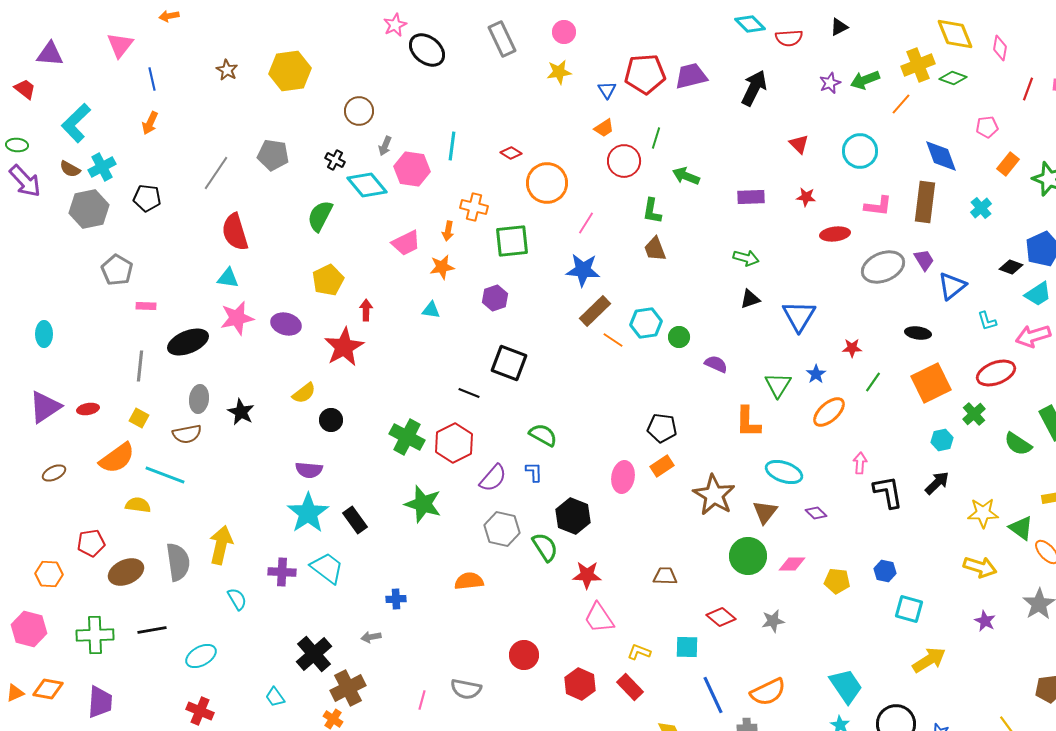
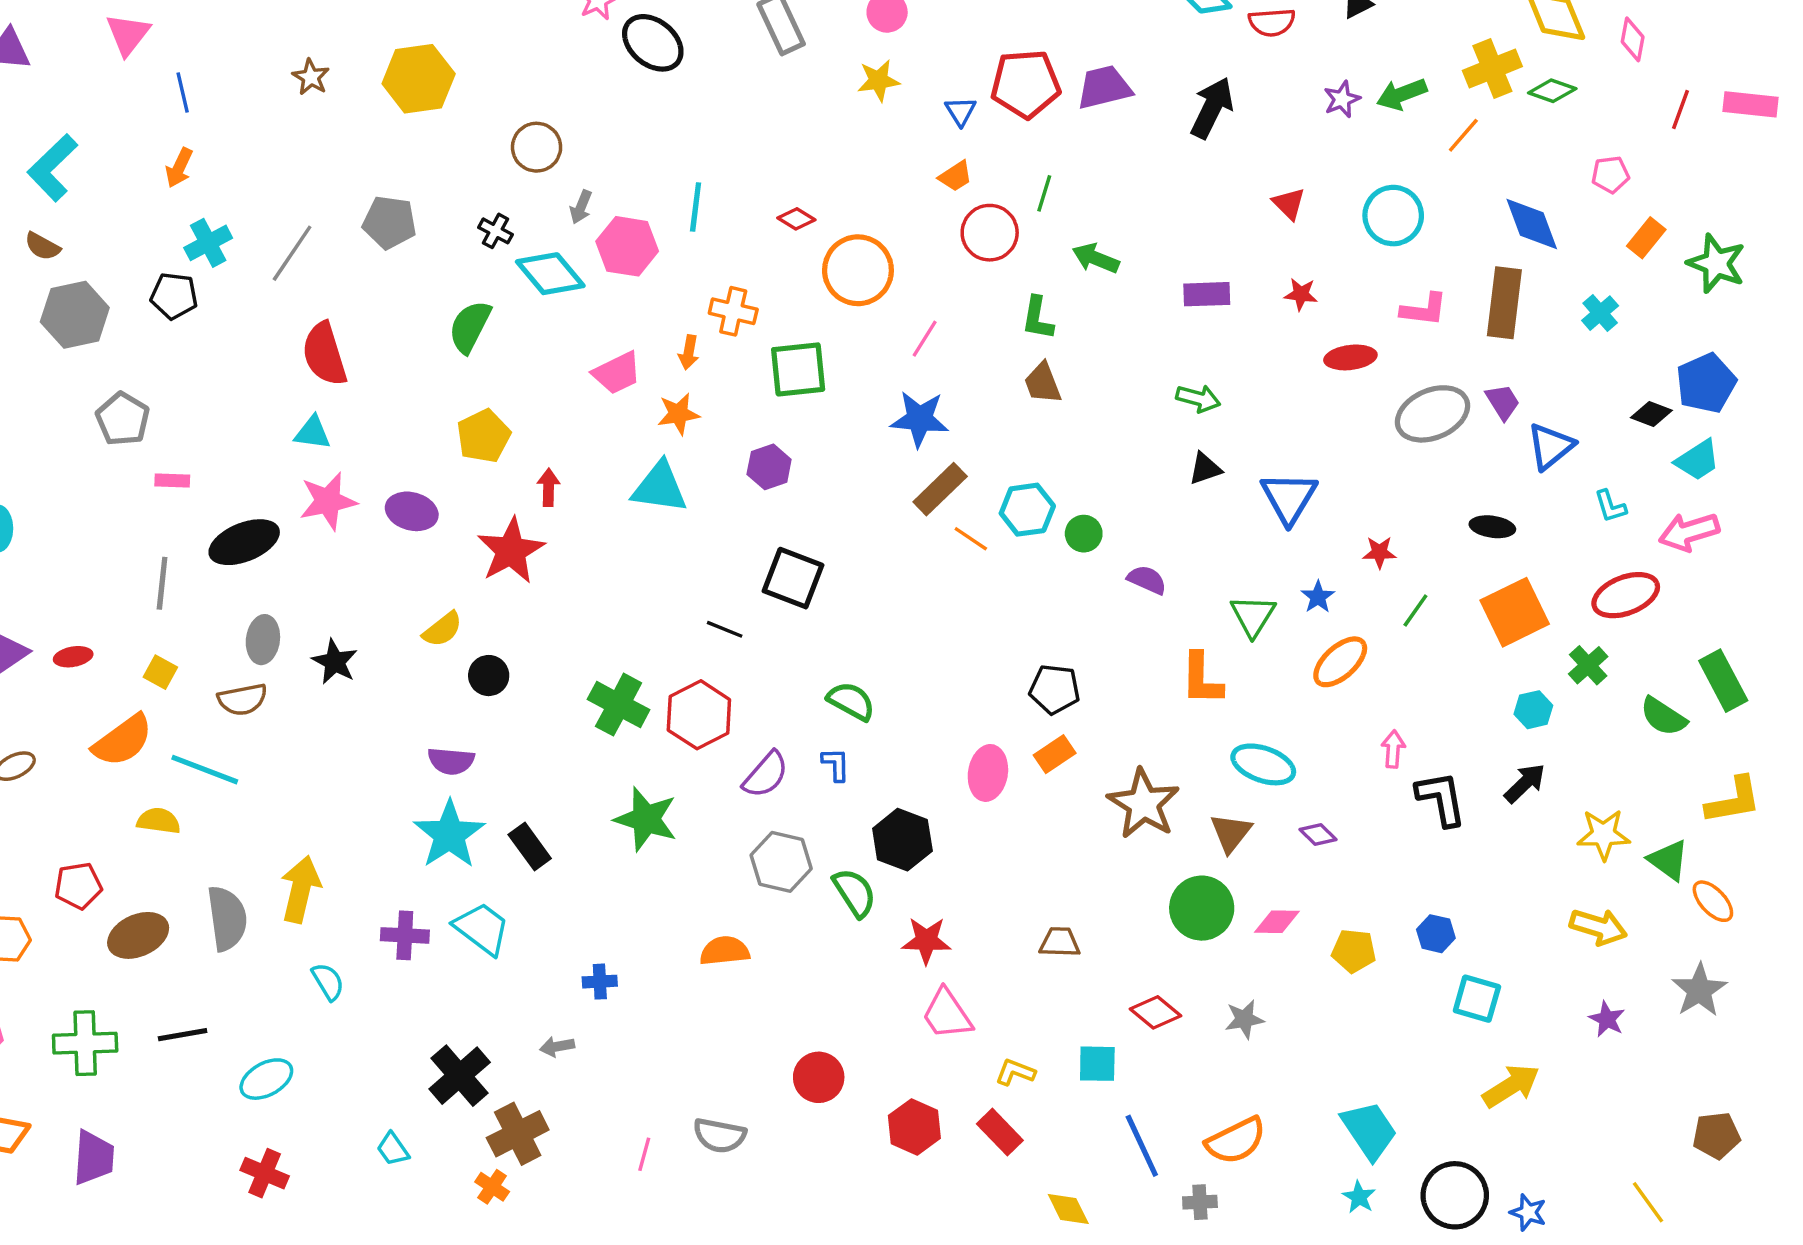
cyan cross: (102, 167) -> (208, 243), moved
cyan triangle: (431, 310) -> (660, 487), size x1.8

